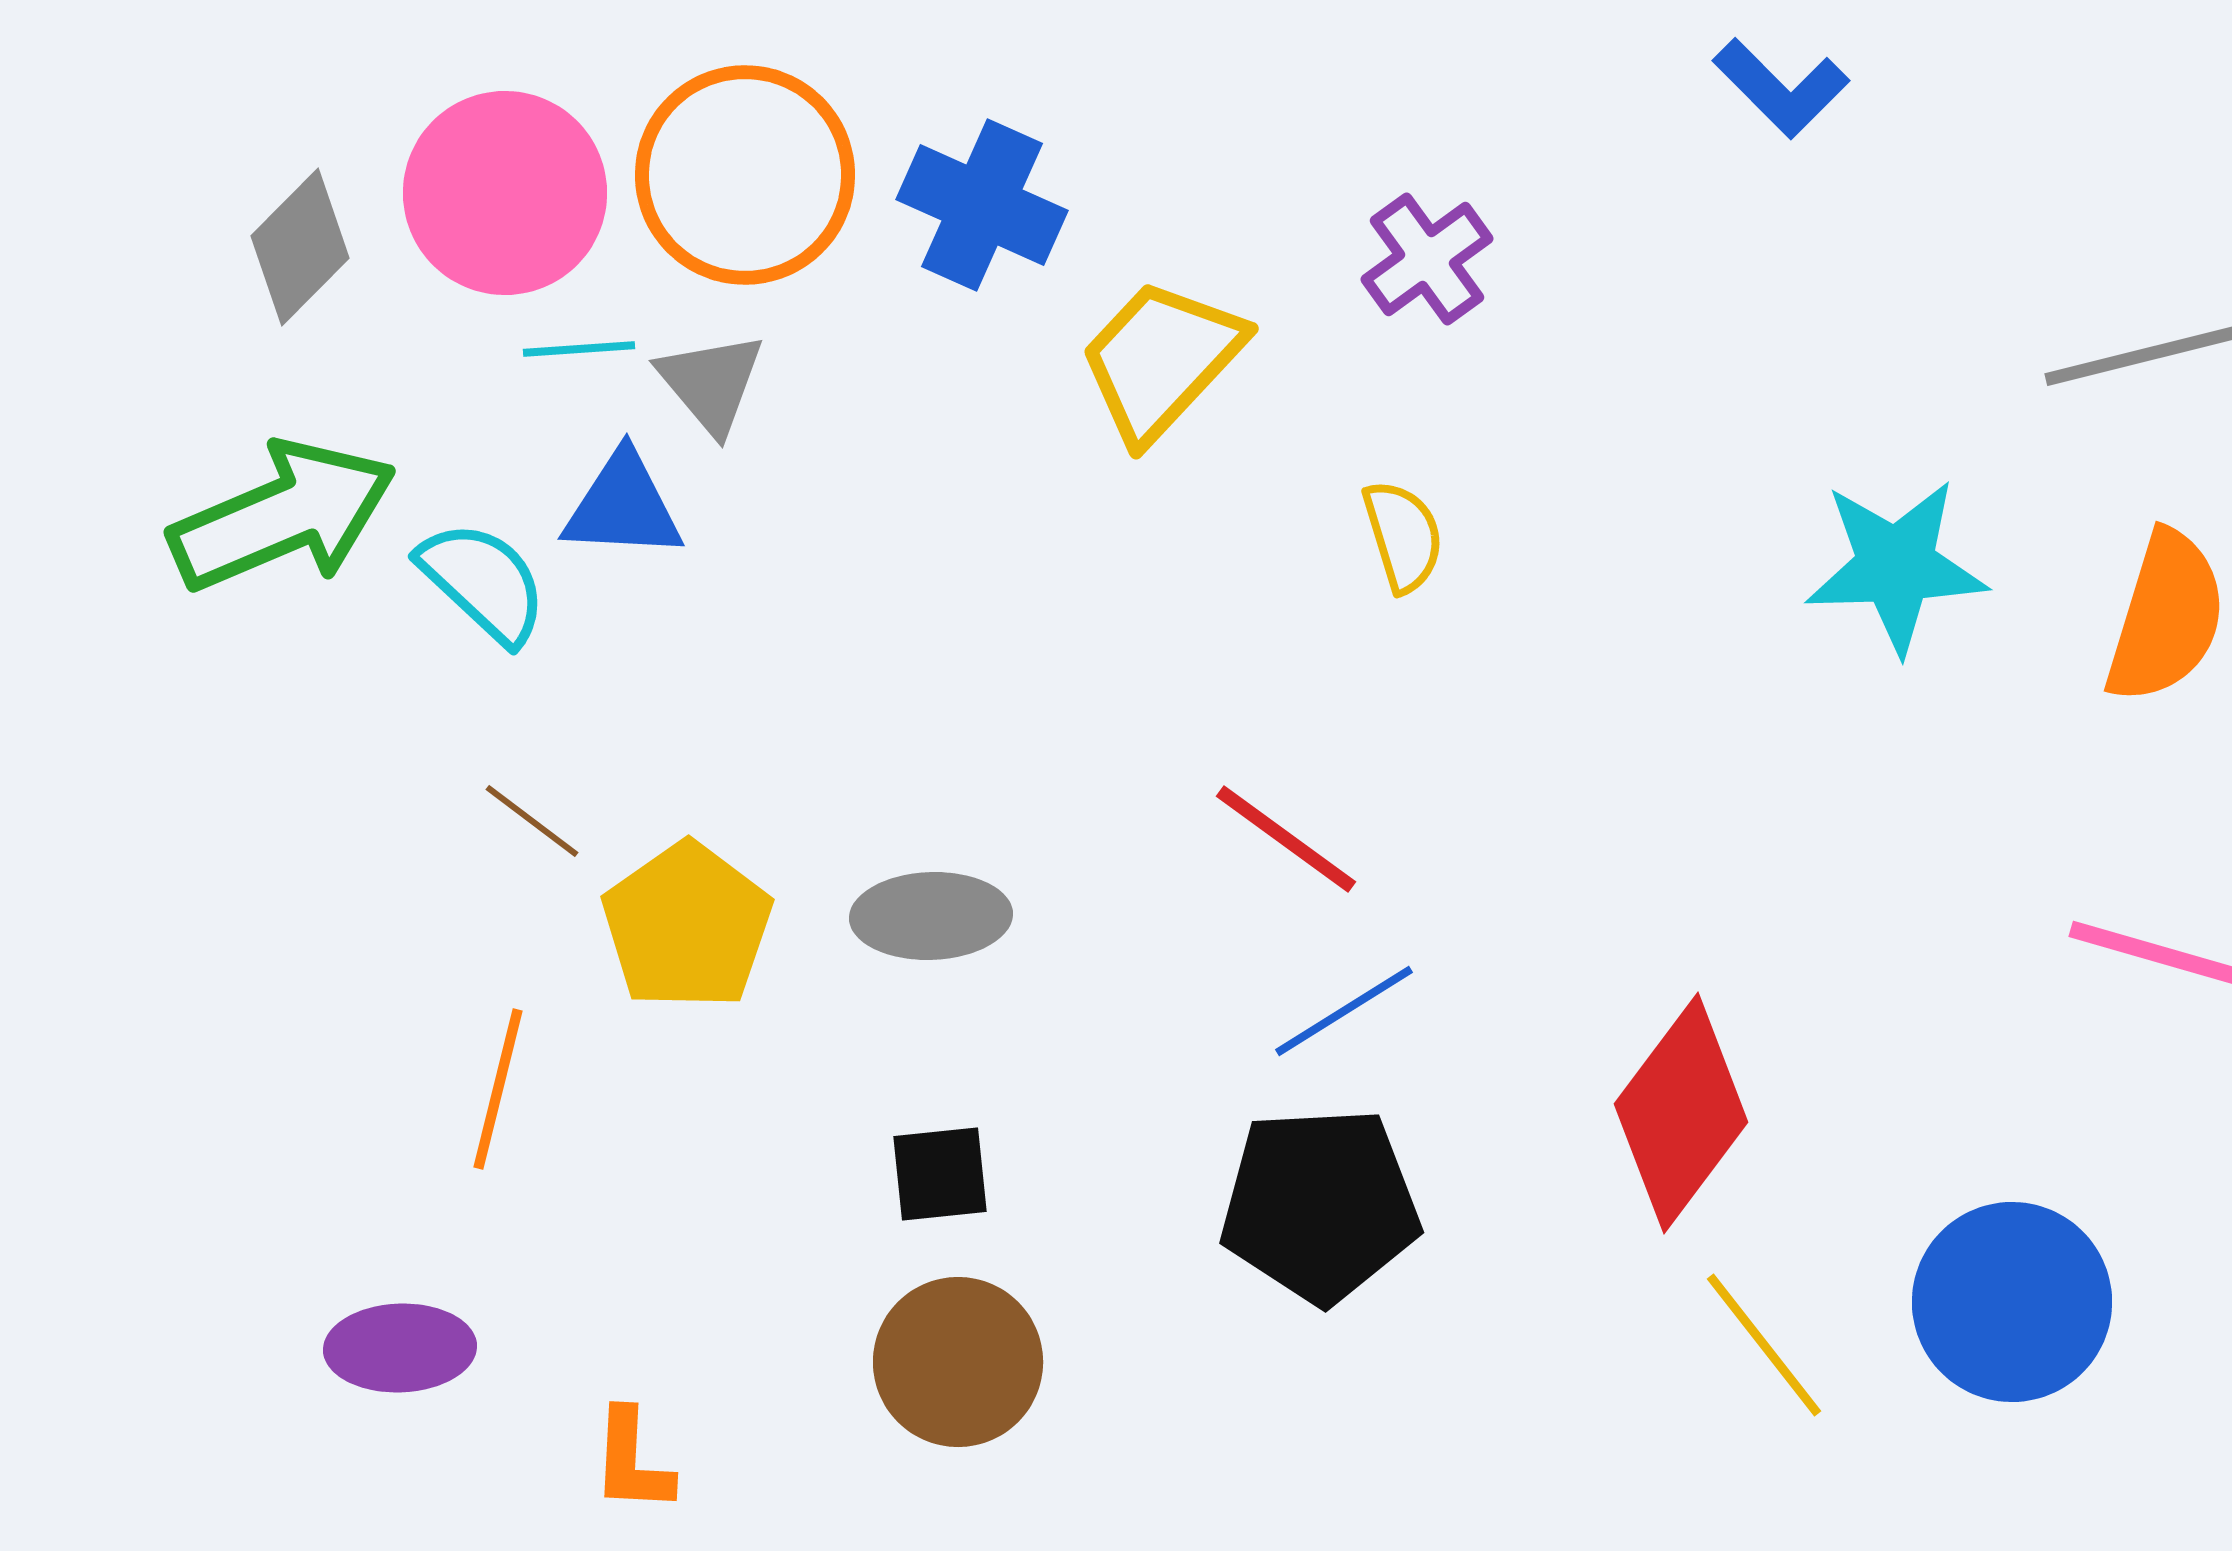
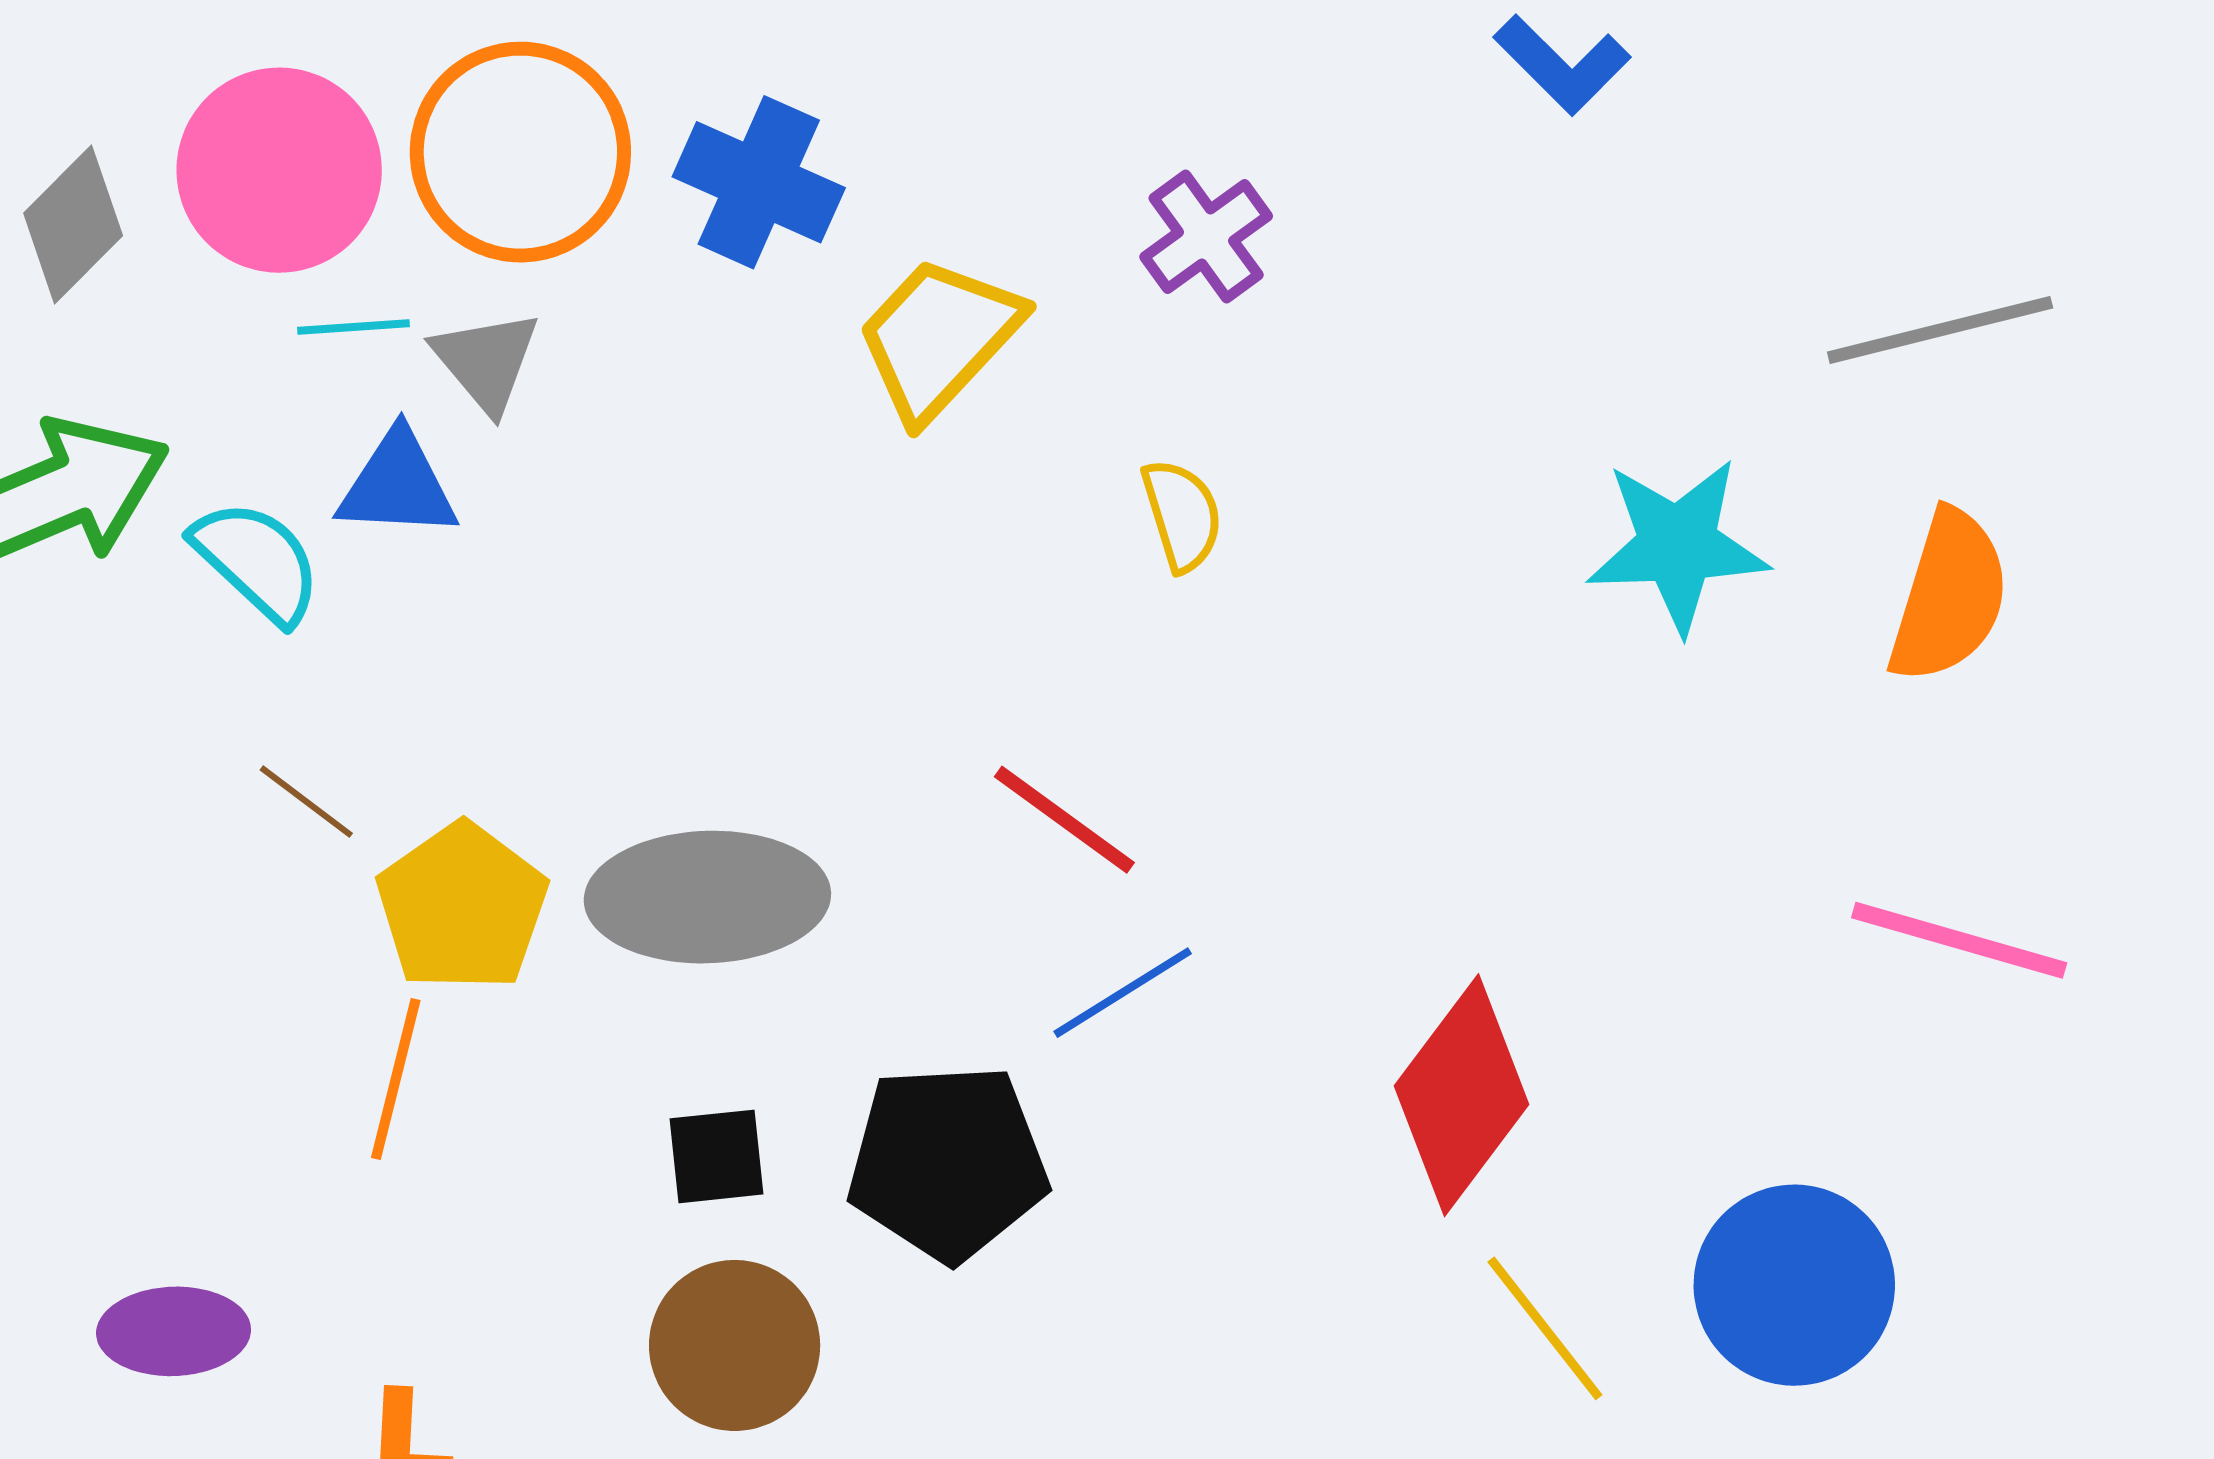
gray ellipse: (931, 916) -> (707, 897), size x1.5
orange line: (498, 1089) -> (396, 1079), moved
black pentagon: (1320, 1205) -> (948, 1162), moved

